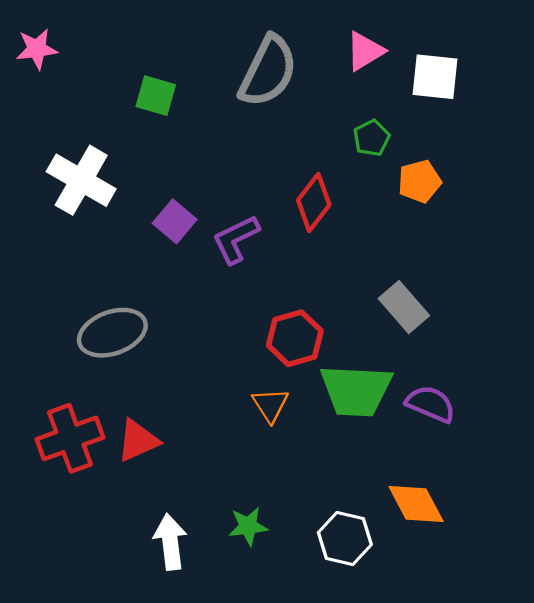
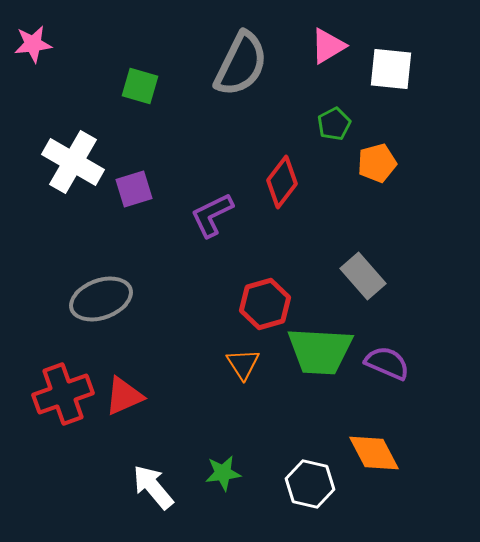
purple square: (175, 221) -> (134, 189), moved, turned 33
white arrow: (170, 542) -> (153, 487), turned -33

